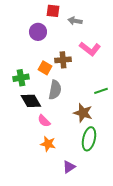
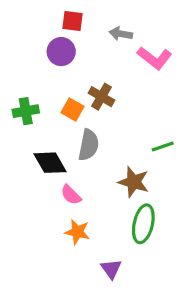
red square: (53, 11) -> (72, 21), moved
pink L-shape: (90, 49) -> (155, 58), moved
brown cross: (63, 60) -> (101, 97), turned 35
green cross: (21, 78) -> (26, 111), moved
purple triangle: (69, 167) -> (111, 269), turned -32

